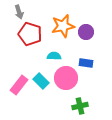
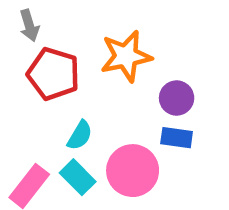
purple circle: (86, 32) -> (177, 98), moved
cyan semicircle: (54, 56) -> (80, 135), moved, turned 120

